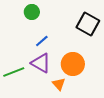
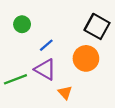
green circle: (32, 12) -> (22, 24), moved
orange circle: (73, 64) -> (86, 58), moved

